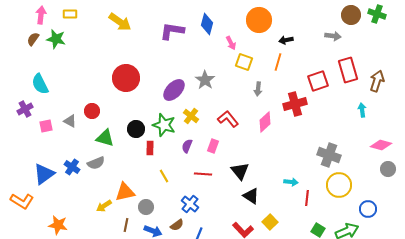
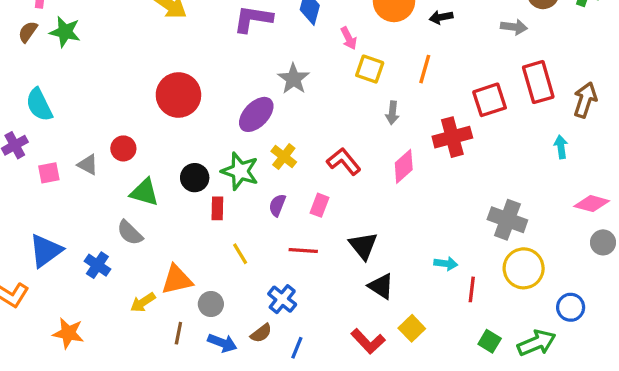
black arrow: (286, 40) -> (441, 17), moved
gray star: (205, 80) -> (294, 79), moved
gray semicircle: (96, 163) -> (130, 233), turned 66
blue cross: (72, 167) -> (97, 265), moved

